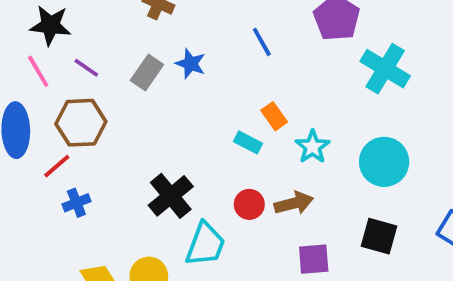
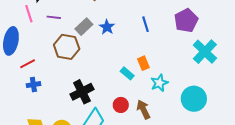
purple line: (86, 68) -> (54, 17), turned -40
brown hexagon: (81, 123) -> (67, 47), moved
brown arrow: (294, 203) -> (143, 109), turned -114

